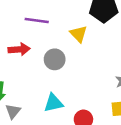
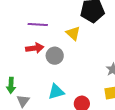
red arrow: (19, 49) -> (35, 48), moved

